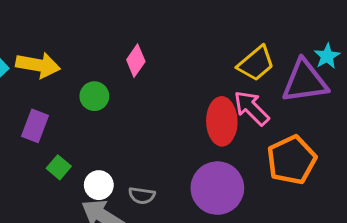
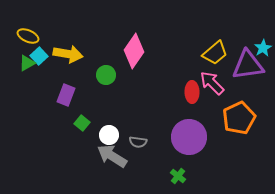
pink diamond: (136, 61) -> (134, 51), size x1.6
red ellipse: (222, 121) -> (192, 92), size x0.7

